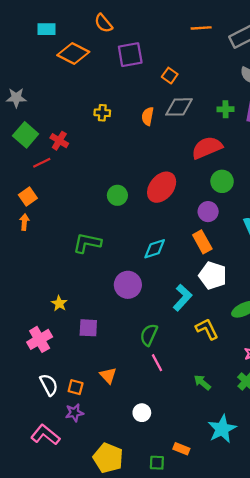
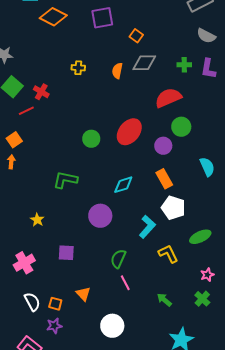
purple circle: (208, 212) -> (163, 146), moved
yellow star: (59, 303) -> (37, 220), moved
white circle: (142, 413) -> (112, 326), size x1.5

